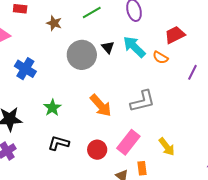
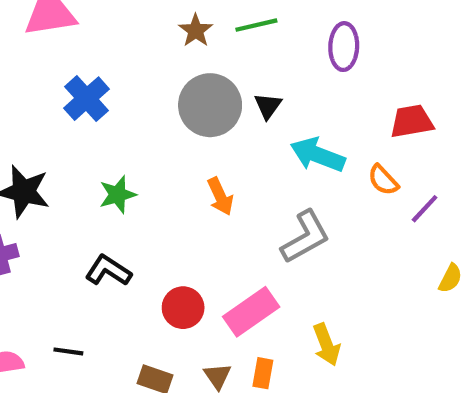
brown star: (54, 23) -> (196, 31), moved
cyan arrow: (134, 47) -> (318, 155), moved, turned -40
orange semicircle: (160, 58) -> (383, 180), moved
gray L-shape: (143, 101) -> (305, 237), turned -32
orange arrow: (101, 105) -> (220, 196), moved, size x0.7

